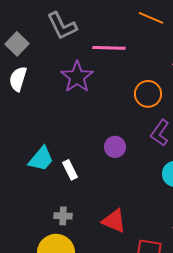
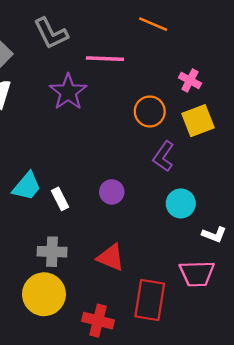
purple circle: (115, 147) -> (112, 192), moved
gray cross: (63, 216) -> (52, 252), size x1.4

